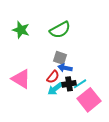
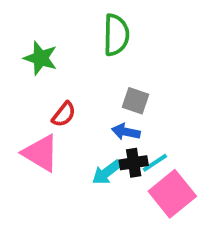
green semicircle: (60, 30) -> (116, 35), moved, turned -60
gray square: (60, 58) -> (136, 101), moved
red semicircle: (53, 77) -> (64, 114), moved

